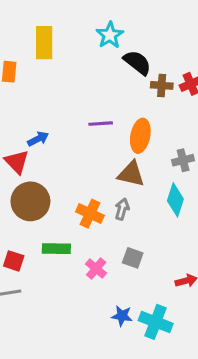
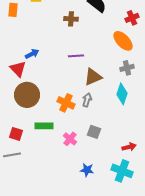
brown cross: (162, 85) -> (71, 19), moved
purple line: (101, 124) -> (76, 56), moved
orange ellipse: (140, 136) -> (123, 41), moved, turned -55
brown triangle: (131, 174) -> (93, 77), turned -36
cyan cross: (156, 322) -> (122, 171), moved

